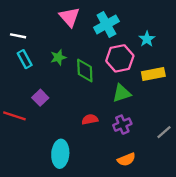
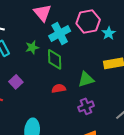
cyan cross: (106, 24) -> (60, 33), moved
pink hexagon: (120, 58) -> (88, 21), moved
red semicircle: (90, 119) -> (59, 88), moved

